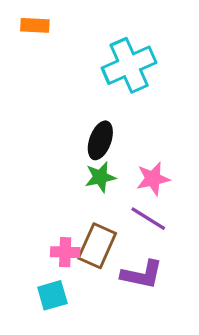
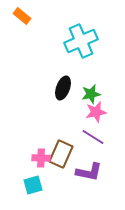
orange rectangle: (35, 25) -> (22, 16), turned 36
green star: (100, 177) -> (91, 94), moved

